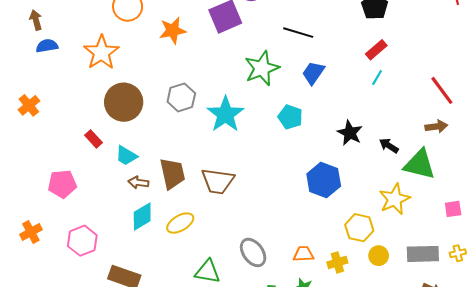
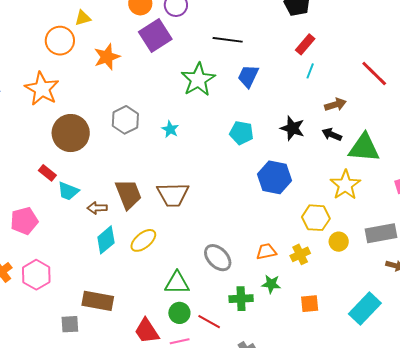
cyan star: (225, 114) -> (170, 129), size x0.5
cyan pentagon: (290, 117) -> (242, 133), moved
brown arrow: (436, 126) -> (335, 105), moved
cyan trapezoid: (126, 156) -> (68, 191), moved
pink hexagon: (82, 241) -> (36, 275), moved

